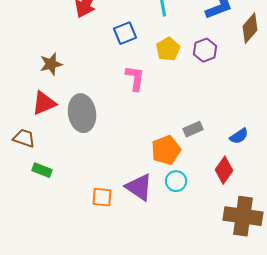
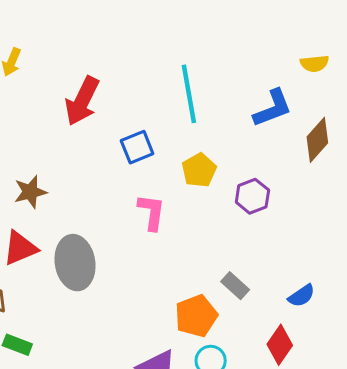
purple hexagon: (205, 50) -> (252, 196), moved
gray rectangle: (193, 129) -> (235, 286), turned 66

